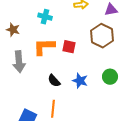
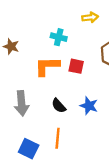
cyan cross: (45, 17) -> (59, 37), moved
gray arrow: (19, 62) -> (22, 103), moved

